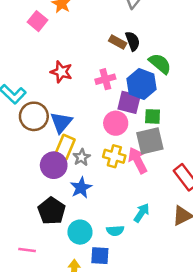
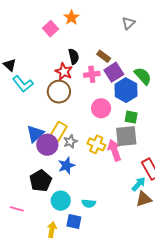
black semicircle: (133, 41) -> (74, 56), moved
brown rectangle: (118, 42) -> (104, 56), moved
pink cross: (105, 79) -> (92, 74), moved
purple square: (129, 102) -> (114, 72), moved, turned 36
brown circle: (34, 116) -> (59, 92), moved
blue triangle: (61, 122) -> (35, 134), moved
pink circle: (116, 123) -> (101, 108), moved
cyan arrow: (142, 213) -> (139, 184), moved

